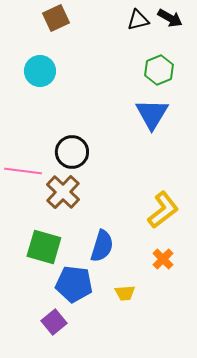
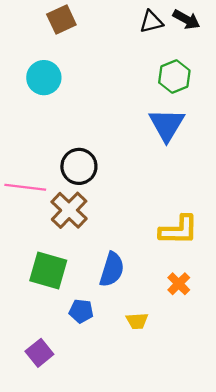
yellow L-shape: (163, 210) -> (179, 230), turned 39
blue pentagon: (74, 284) -> (81, 311), size x0.6
purple square: (54, 322) -> (39, 353), moved

